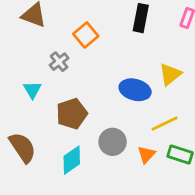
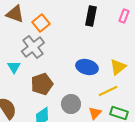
orange square: (86, 35) -> (41, 23), moved
gray cross: (59, 62) -> (33, 47), size x1.6
yellow triangle: (170, 74) -> (118, 67), moved

